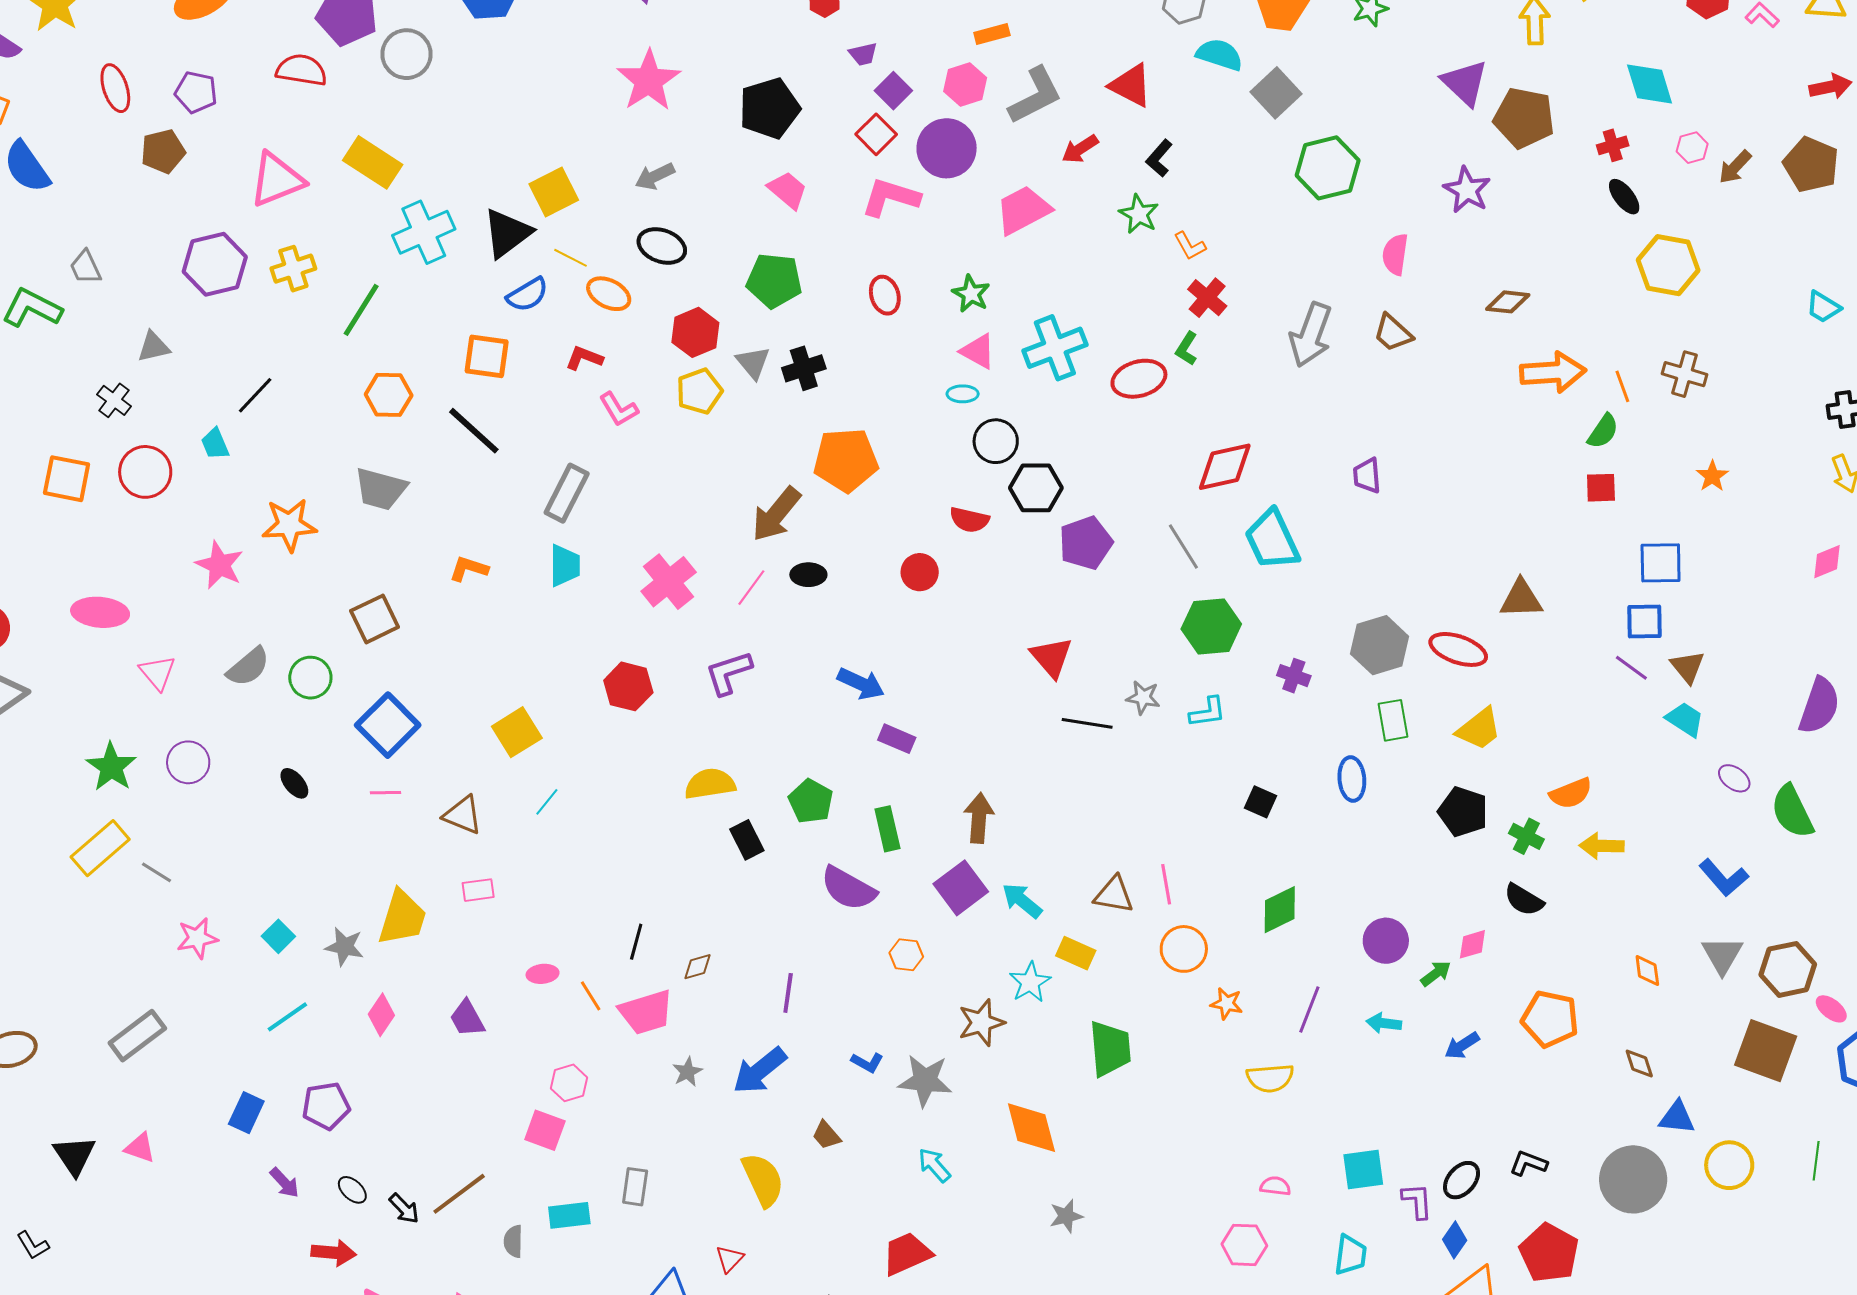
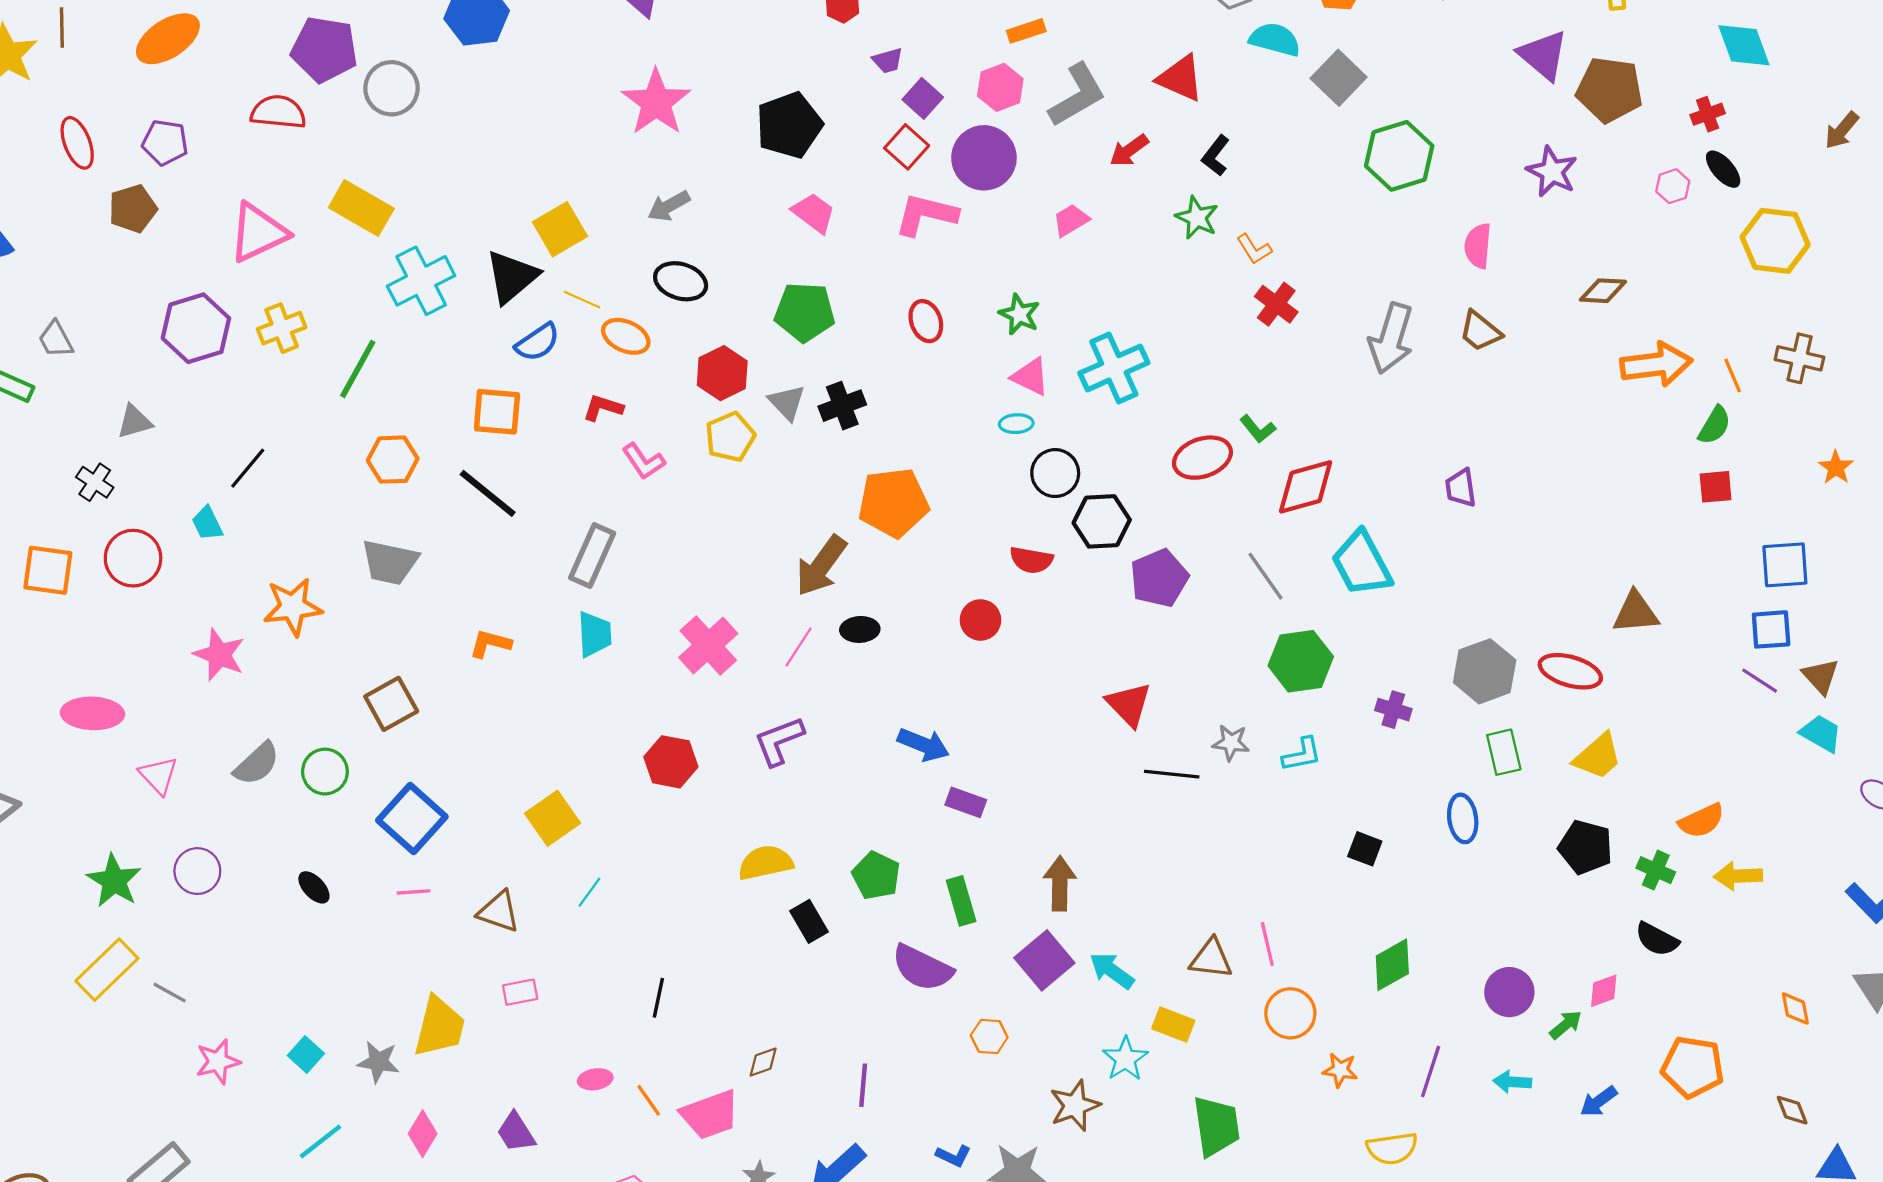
pink hexagon: (1692, 148) -> (1673, 186), moved
pink trapezoid: (1023, 210) -> (1071, 220), size x0.6
green L-shape: (1186, 349) -> (1258, 429), moved, turned -68
red ellipse: (1139, 379) -> (1202, 458), moved
black line: (636, 942) -> (658, 998), moved

